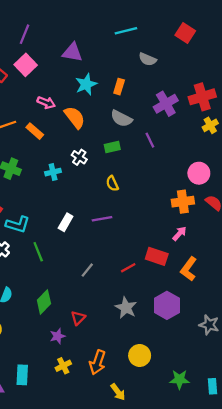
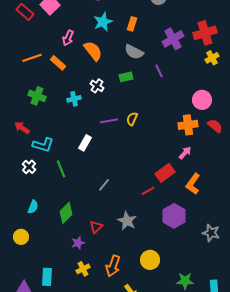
pink arrow: (46, 103) -> (68, 38), turned 91
yellow semicircle: (112, 183) -> (132, 119), moved, turned 48
purple line: (102, 219) -> (109, 121), moved
red rectangle: (157, 256) -> (165, 173), turned -54
red line: (128, 268) -> (148, 191), moved
gray star: (126, 308) -> (127, 221), moved

